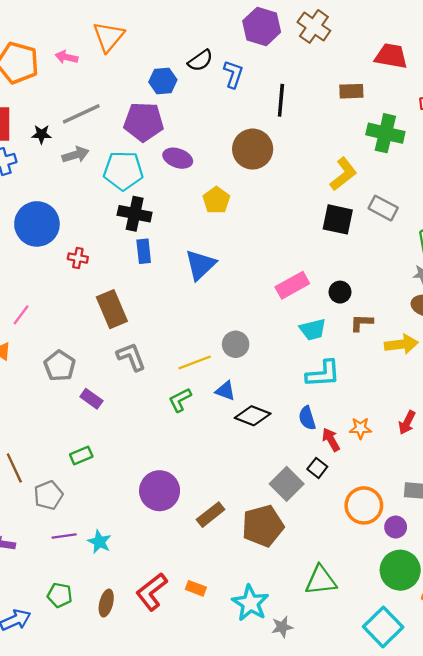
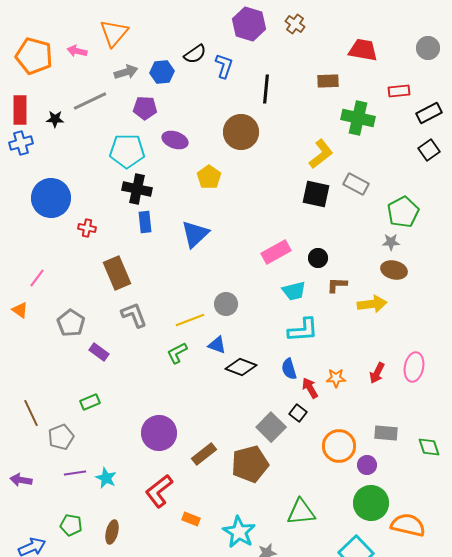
brown cross: (314, 26) -> (295, 24), size x0.7
purple pentagon: (144, 122) -> (145, 108), size x0.7
gray arrow: (76, 155) -> (126, 72), moved
red L-shape: (152, 592) -> (159, 491), moved

